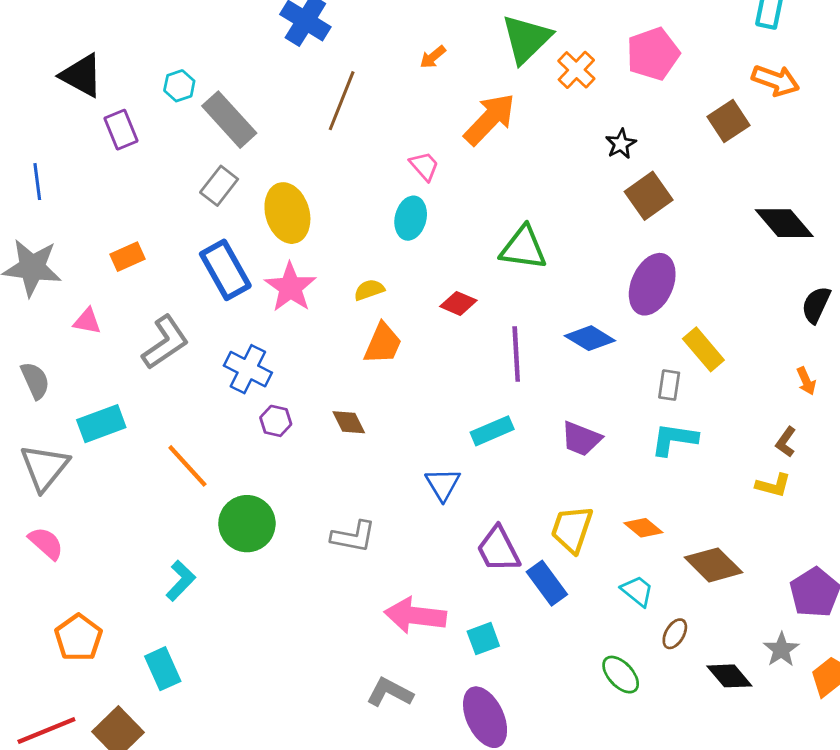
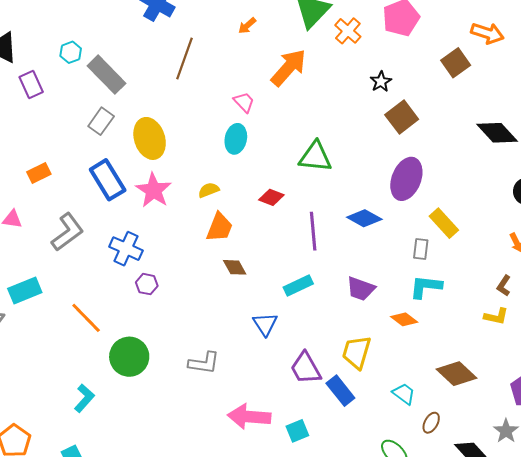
brown diamond: (349, 422) -> (235, 267), moved
orange diamond: (643, 528) -> (404, 319), moved

